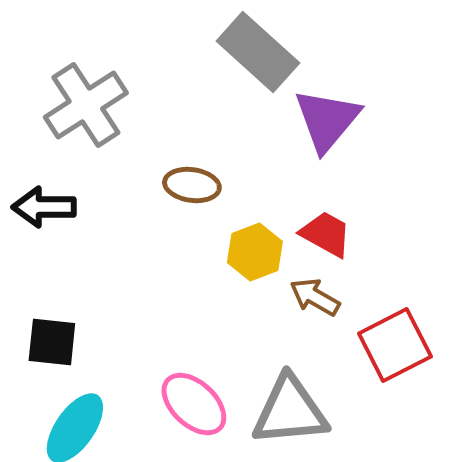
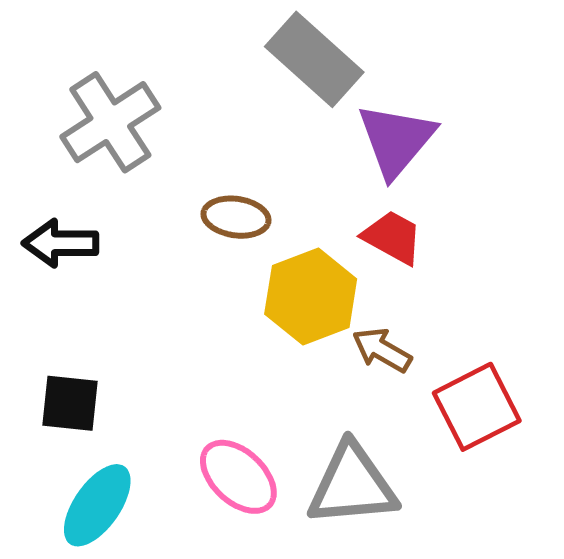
red trapezoid: (326, 234) -> (393, 237), moved
yellow hexagon: (255, 252) -> (311, 297), size x1.4

